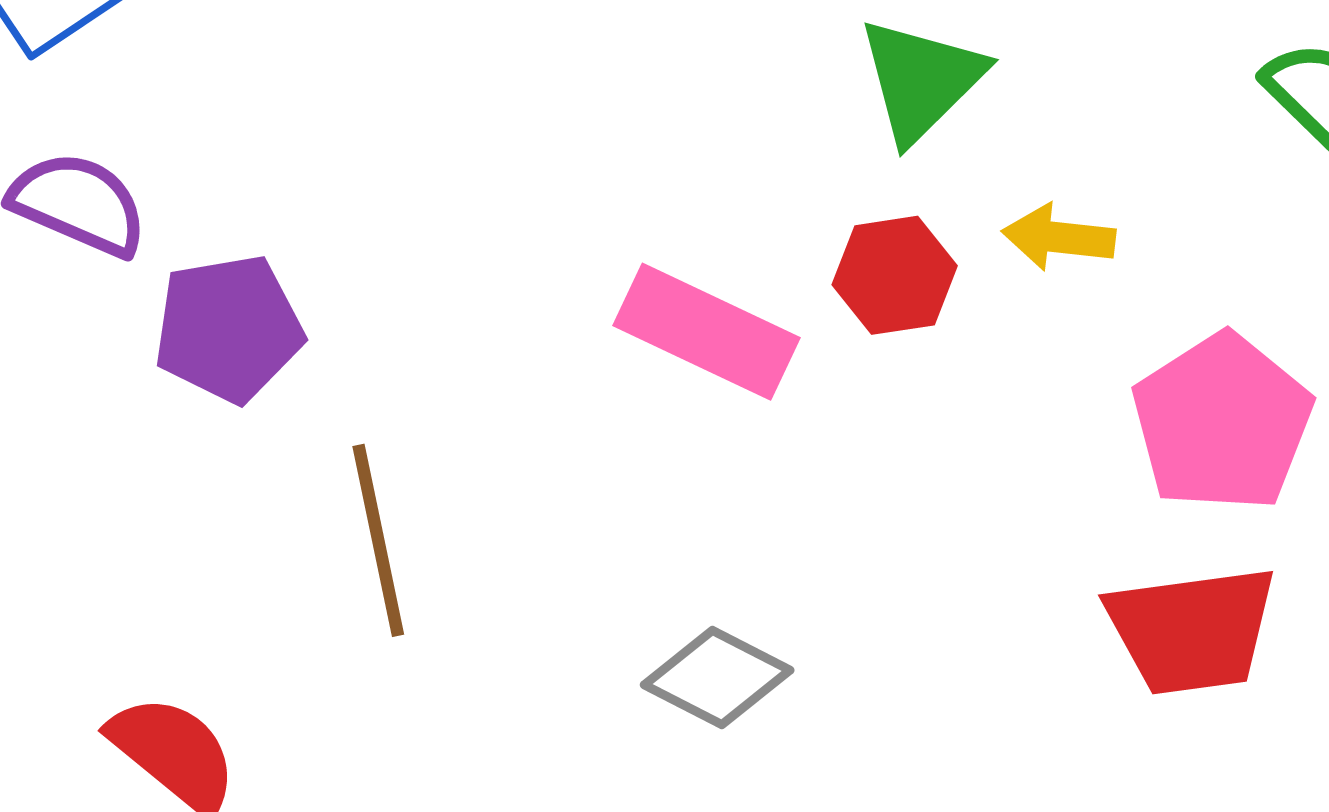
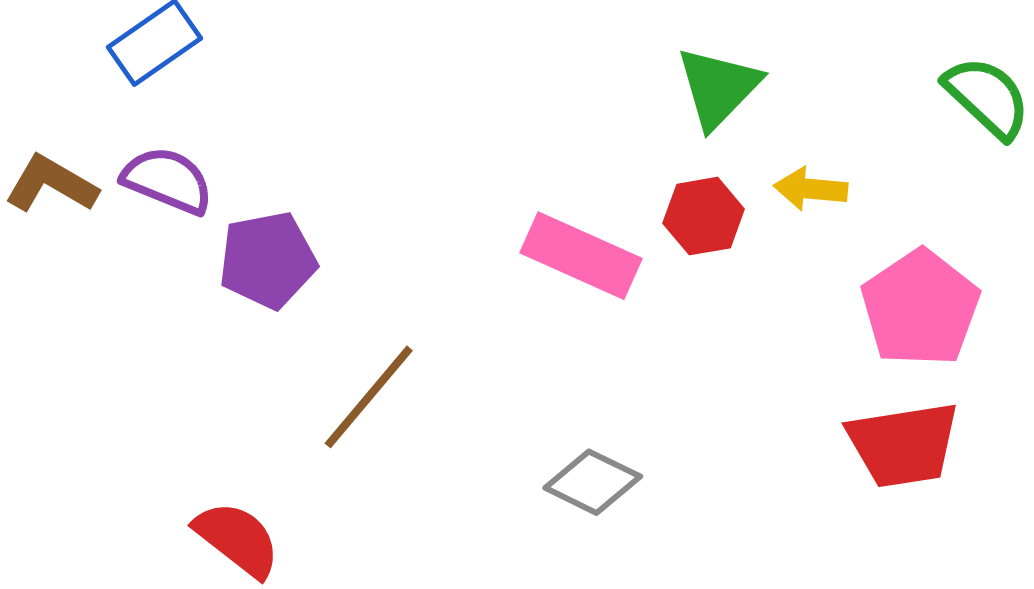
brown line: (378, 540) -> (369, 397), turned 53

